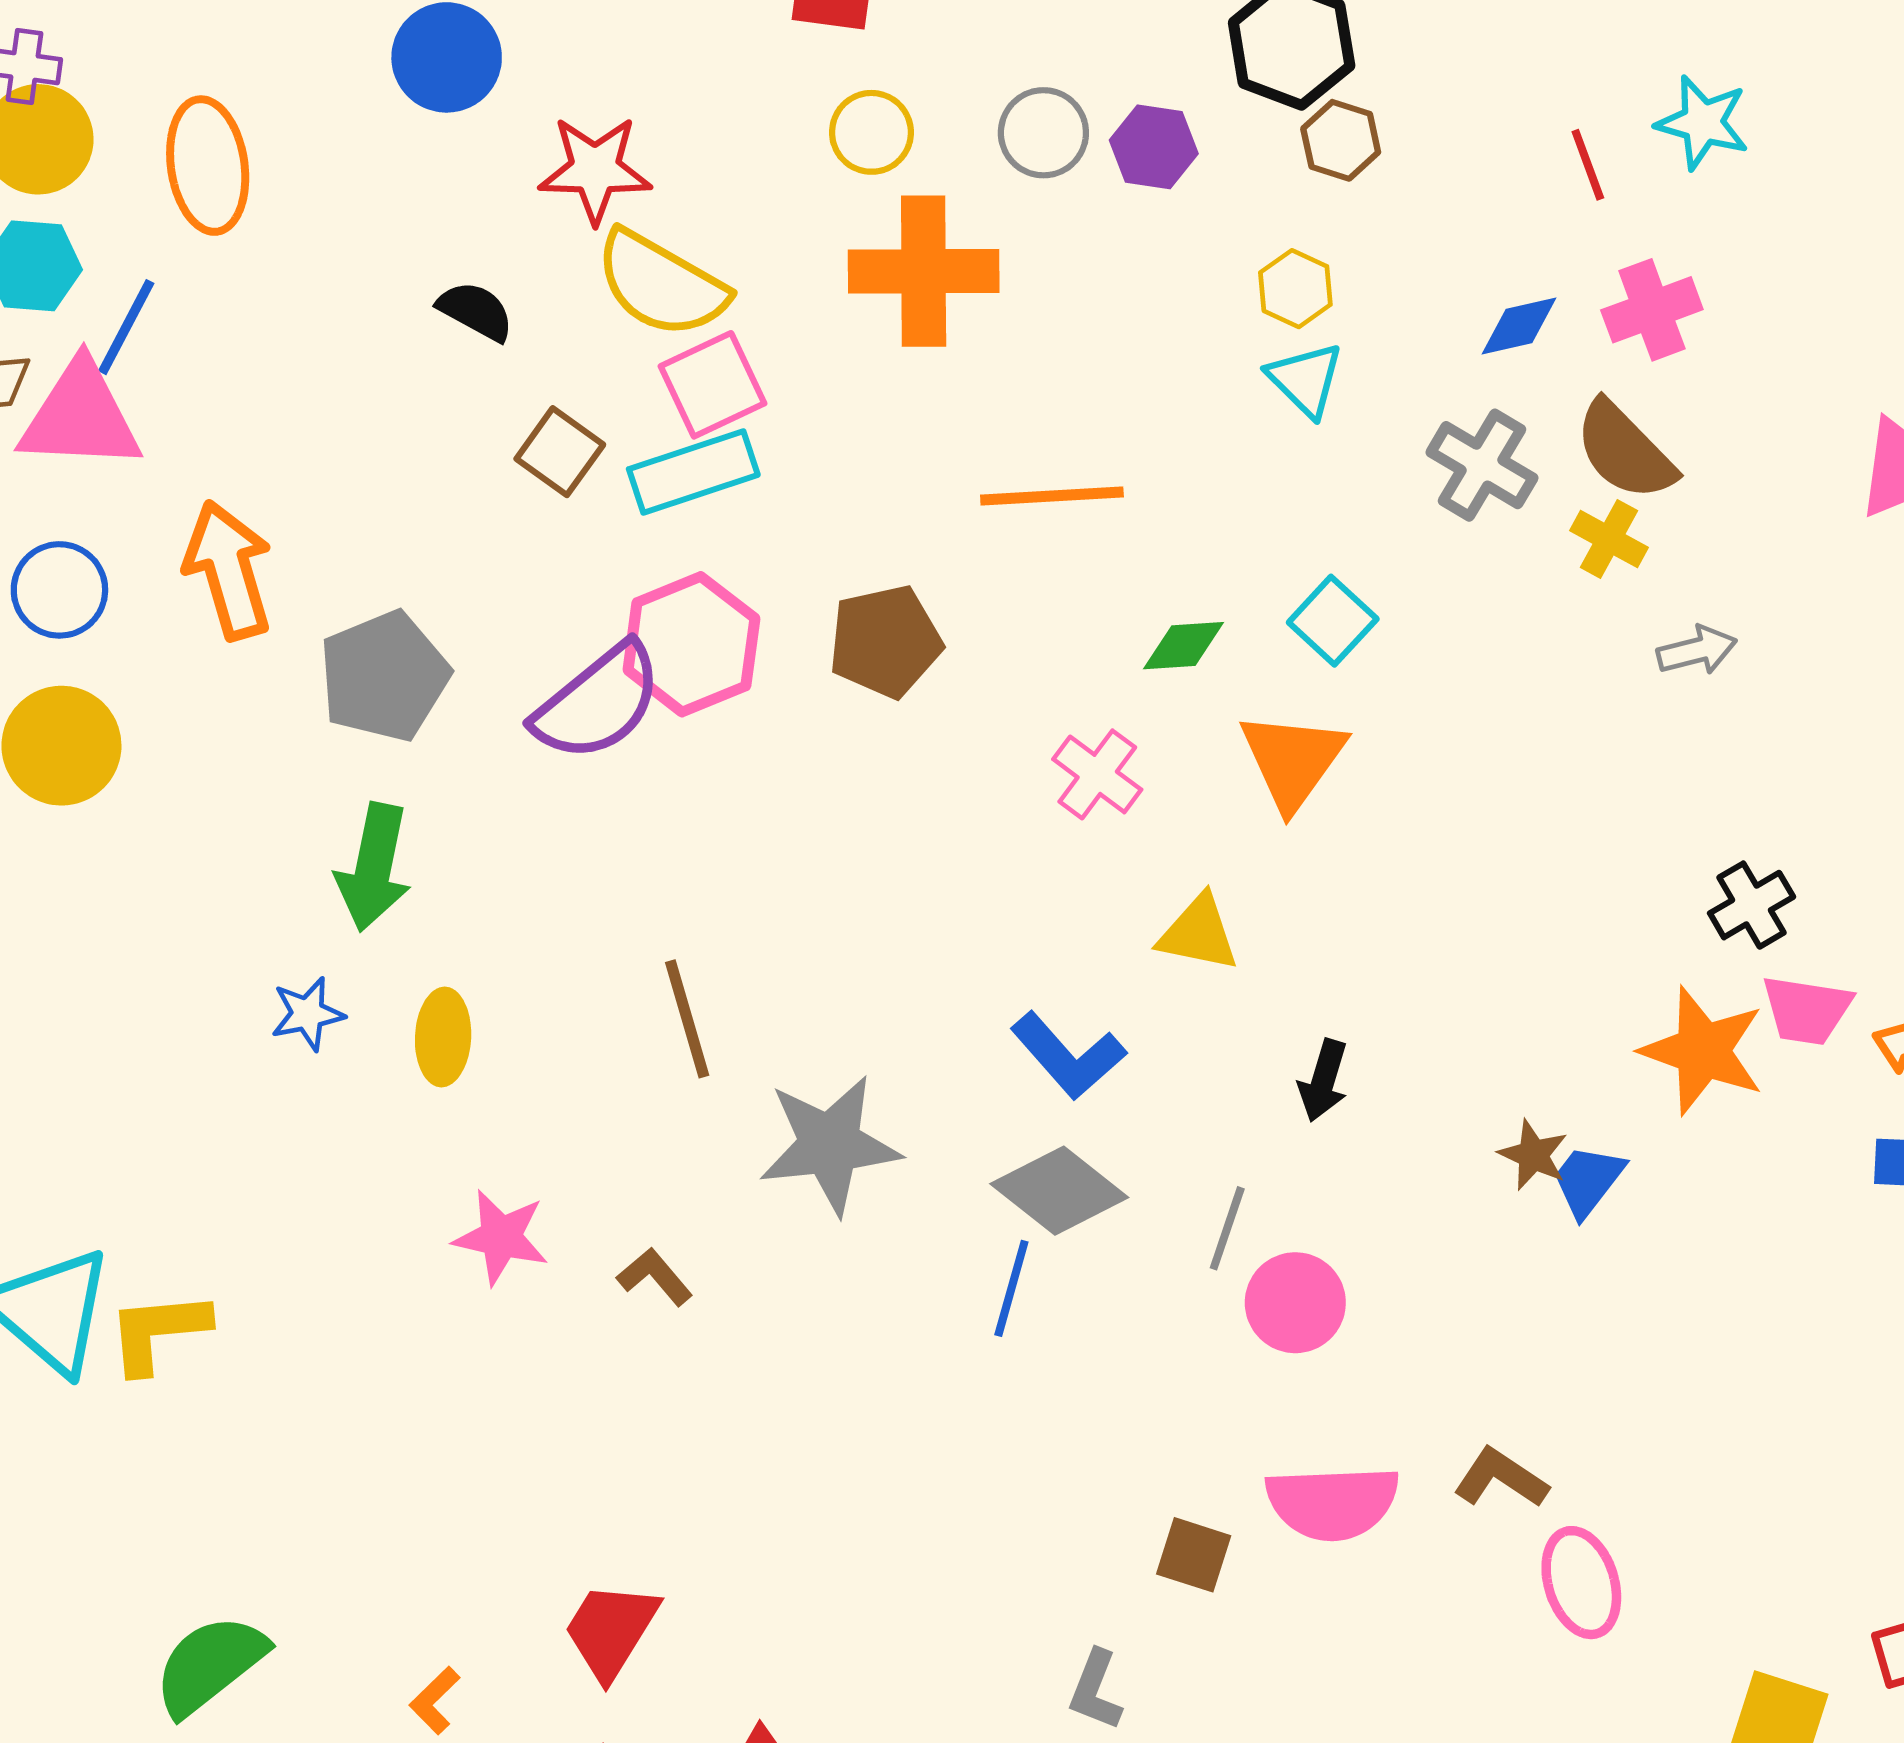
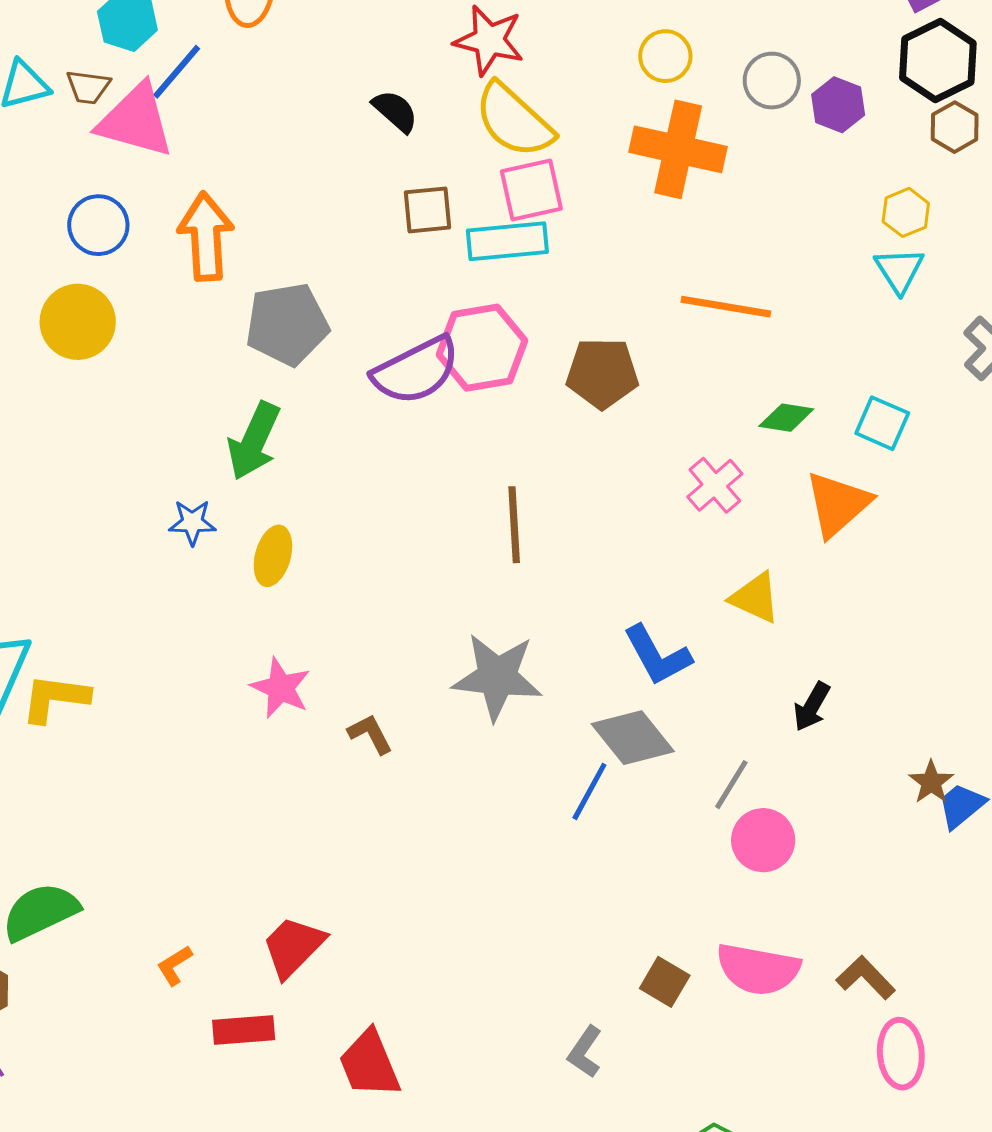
brown square: (560, 452) -> (428, 210), turned 36
cyan square: (1333, 621) -> (882, 423), turned -32
brown line: (687, 1019) -> (514, 525), moved

